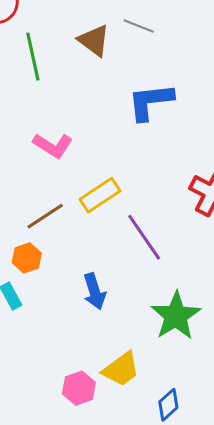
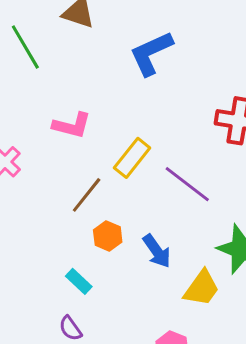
orange hexagon: (27, 258) -> (108, 236), moved
yellow trapezoid: (121, 369) -> (202, 288), moved

